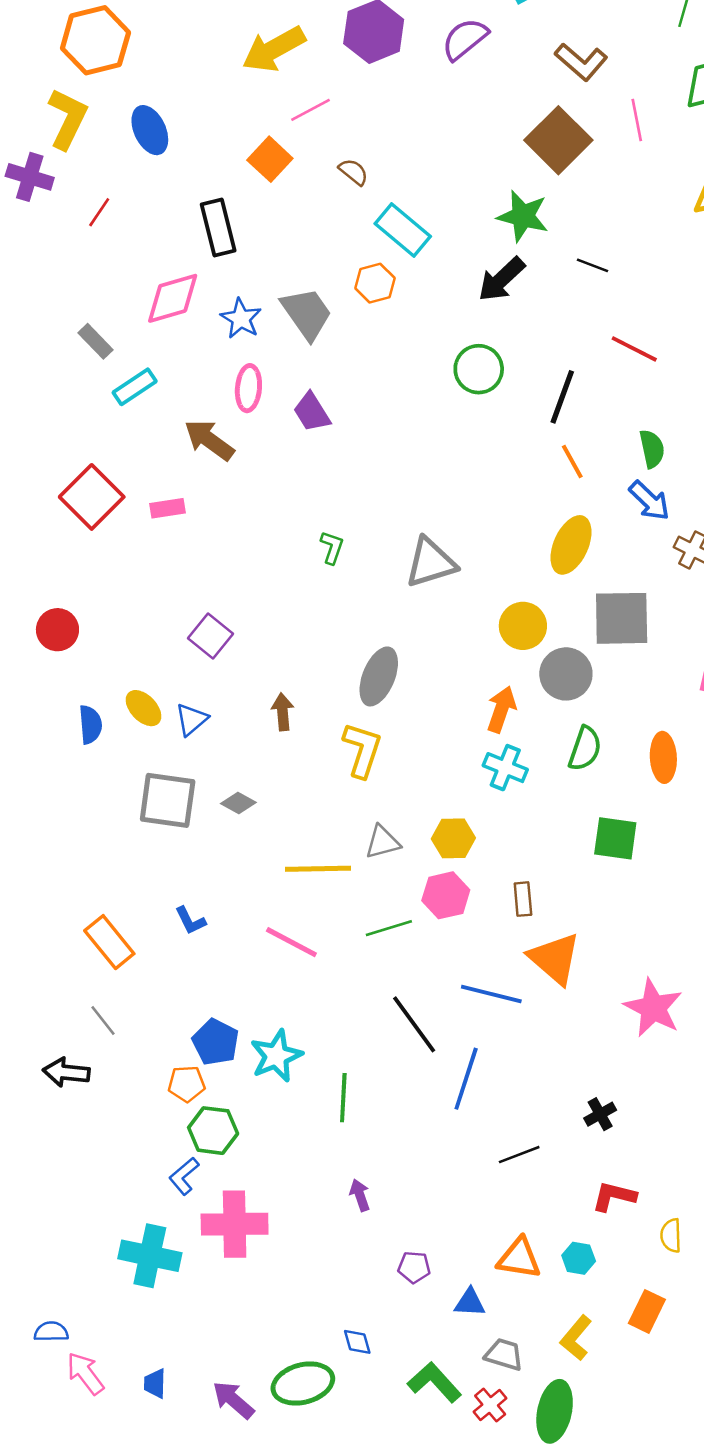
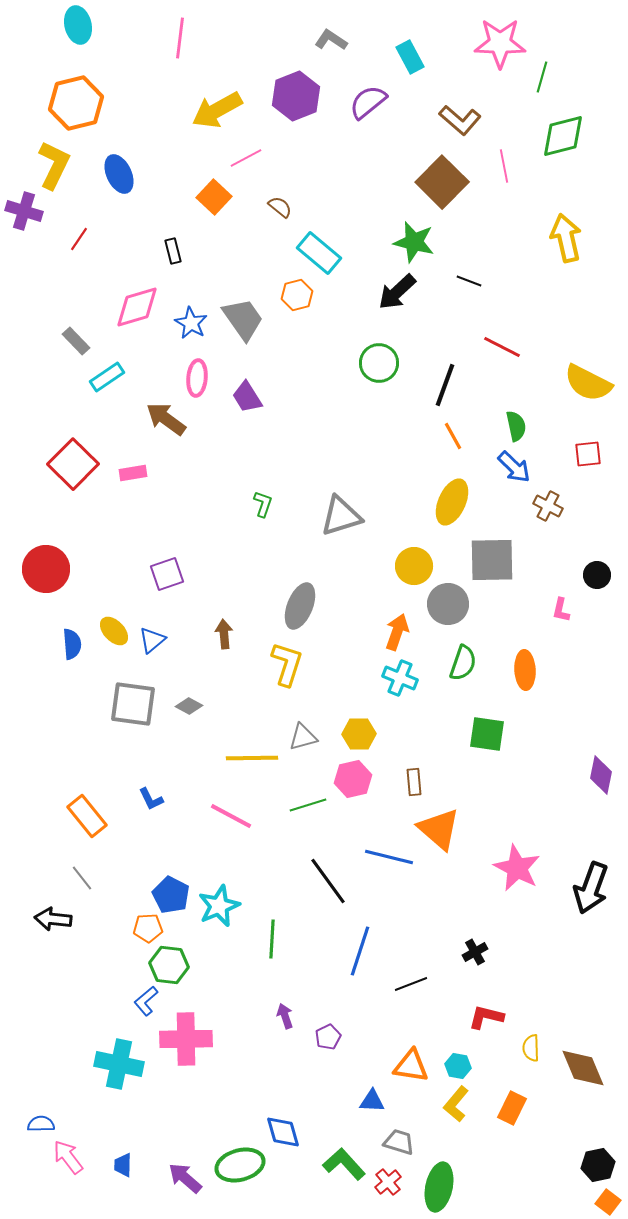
black rectangle: (218, 227) -> (173, 251), size x0.6
red circle: (57, 630) -> (46, 569), size x1.4
purple square: (211, 636) -> (167, 574), turned 32
blue line: (466, 1079) -> (360, 951), moved
purple pentagon: (414, 1267) -> (328, 1037), moved, turned -30
yellow L-shape: (576, 1338) -> (456, 1104), moved
blue diamond: (357, 1342) -> (283, 1132), size x1.5

